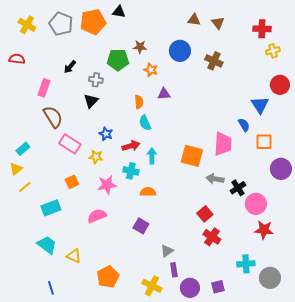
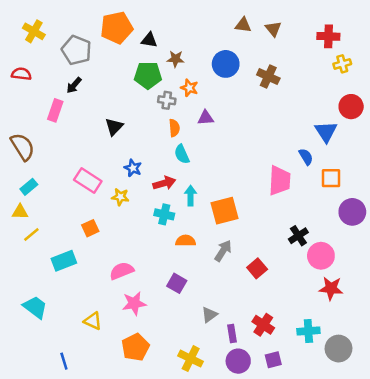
black triangle: (119, 12) -> (149, 40), moved
gray pentagon: (61, 24) -> (76, 50), moved
black arrow: (70, 67) -> (74, 85), moved
gray cross: (96, 80) -> (167, 100), moved
brown semicircle: (53, 117) -> (23, 147), moved
orange square: (192, 156) -> (224, 211), moved, turned -30
yellow triangle: (16, 169) -> (20, 212), turned 40
gray arrow: (215, 179) -> (223, 251), moved, turned 114
pink star: (107, 185) -> (134, 303), moved
red cross: (212, 237) -> (263, 325), moved
cyan trapezoid: (47, 245) -> (35, 307), moved
purple rectangle: (174, 270) -> (232, 333), moved

